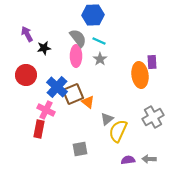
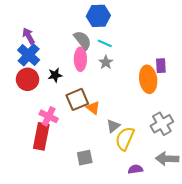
black star: (44, 48) -> (55, 75), moved
blue cross: (57, 87) -> (29, 55), moved
red rectangle: (39, 129) -> (41, 136), size x1.4
gray arrow: (149, 159) -> (167, 159), moved, size x1.5

